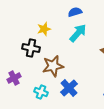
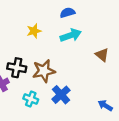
cyan arrow: (78, 33) -> (71, 35), turned 30
black cross: (31, 48) -> (17, 68), moved

